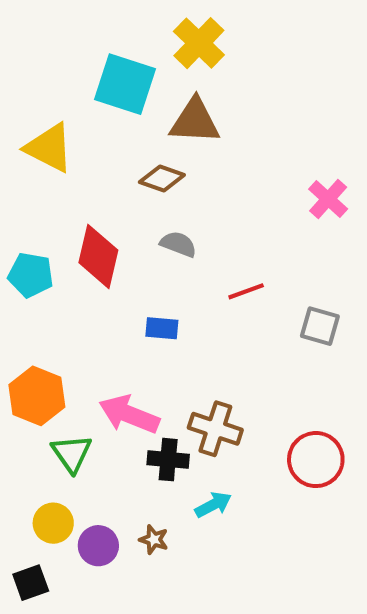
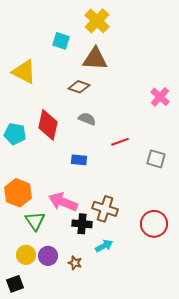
cyan square: (125, 84) -> (61, 41), size x0.6
purple circle: (98, 546) -> (48, 256), moved

